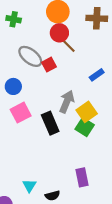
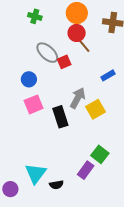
green square: (85, 127) -> (100, 154), moved
purple rectangle: (82, 177) -> (86, 170), turned 42
cyan triangle: (29, 186) -> (36, 173), size x1.6

